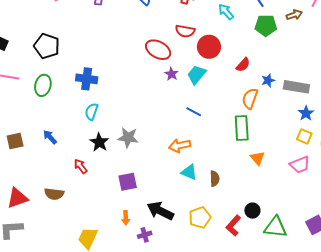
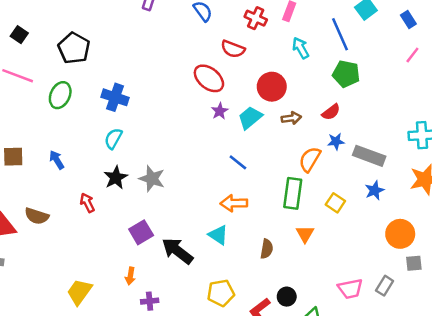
brown arrow: (294, 15) -> (291, 118), moved
red semicircle: (185, 31) -> (233, 49), moved
red semicircle: (243, 65) -> (331, 112), moved
yellow square: (304, 136) -> (335, 203), moved
orange arrow: (180, 146) -> (234, 203), moved
pink trapezoid: (300, 165) -> (350, 289), moved
brown semicircle: (215, 179) -> (267, 249), moved
purple square: (128, 182) -> (141, 232), turned -30
brown semicircle: (54, 194) -> (37, 216), moved
black arrow: (160, 211) -> (177, 251), moved

